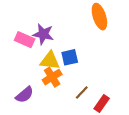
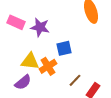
pink rectangle: (25, 40) -> (16, 22), moved
yellow triangle: (50, 61) -> (30, 61), moved

